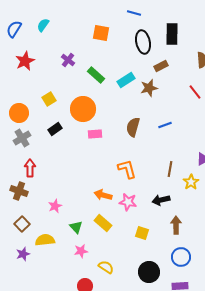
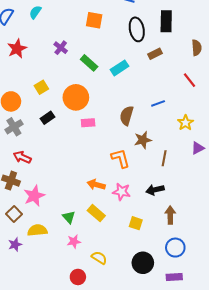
brown star: (149, 88) -> (143, 140), moved
blue line: (165, 125) -> (158, 103), moved
red arrow: (30, 168) -> (22, 157), turned -66
yellow star: (191, 182) -> (185, 123), moved
pink star: (55, 206) -> (34, 196), moved, size x1.5

